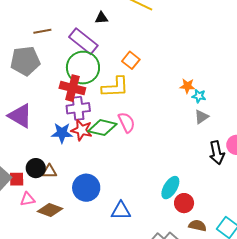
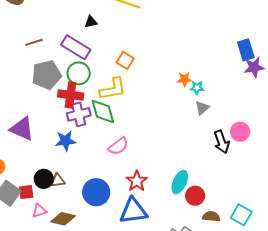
gray pentagon: (25, 61) -> (46, 75), moved
green circle: (83, 68) -> (79, 73), size x0.7
pink semicircle: (127, 122) -> (118, 146), moved, turned 85
green diamond: (102, 128) -> (103, 111), moved, turned 68
red star: (82, 130) -> (137, 181), moved, turned 30
blue triangle: (121, 211) -> (133, 211), size x1.4

